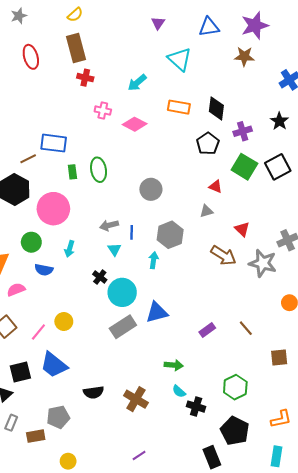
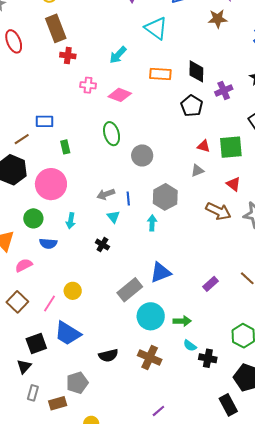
blue rectangle: (54, 143) -> (44, 121), size x0.7
green square: (244, 167) -> (231, 147), moved, turned -30
green ellipse: (99, 170) -> (112, 134), moved
cyan circle: (122, 292) -> (151, 316), moved

